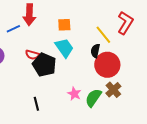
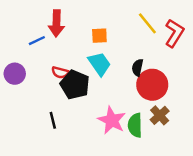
yellow line: (103, 35) -> (147, 23), moved
pink star: (74, 94) -> (112, 120), size x1.6
green semicircle: (93, 98) -> (135, 125), turned -36
black line: (36, 104) -> (53, 120), moved

